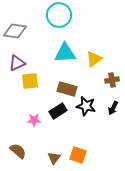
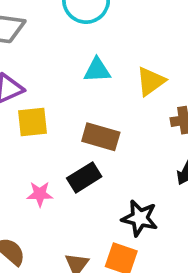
cyan triangle: (65, 53) -> (97, 70), size x0.7
black star: (86, 106) -> (140, 218), moved

